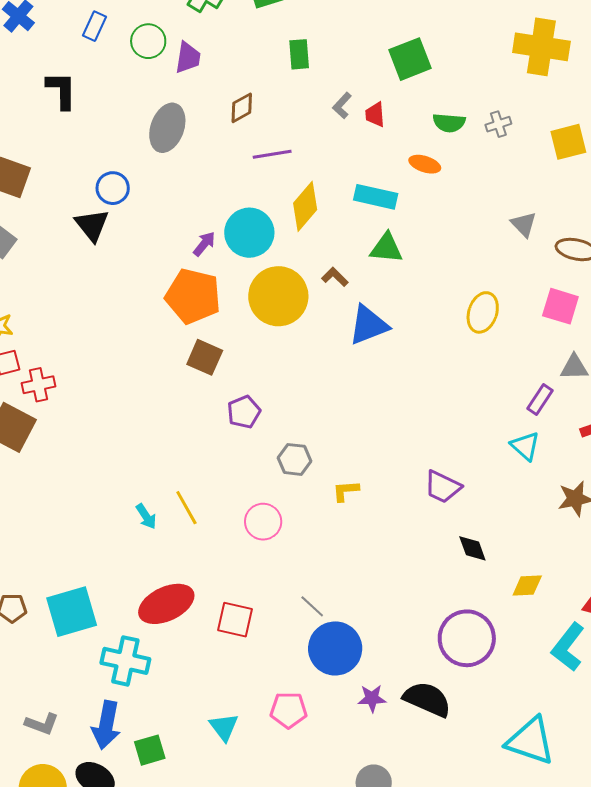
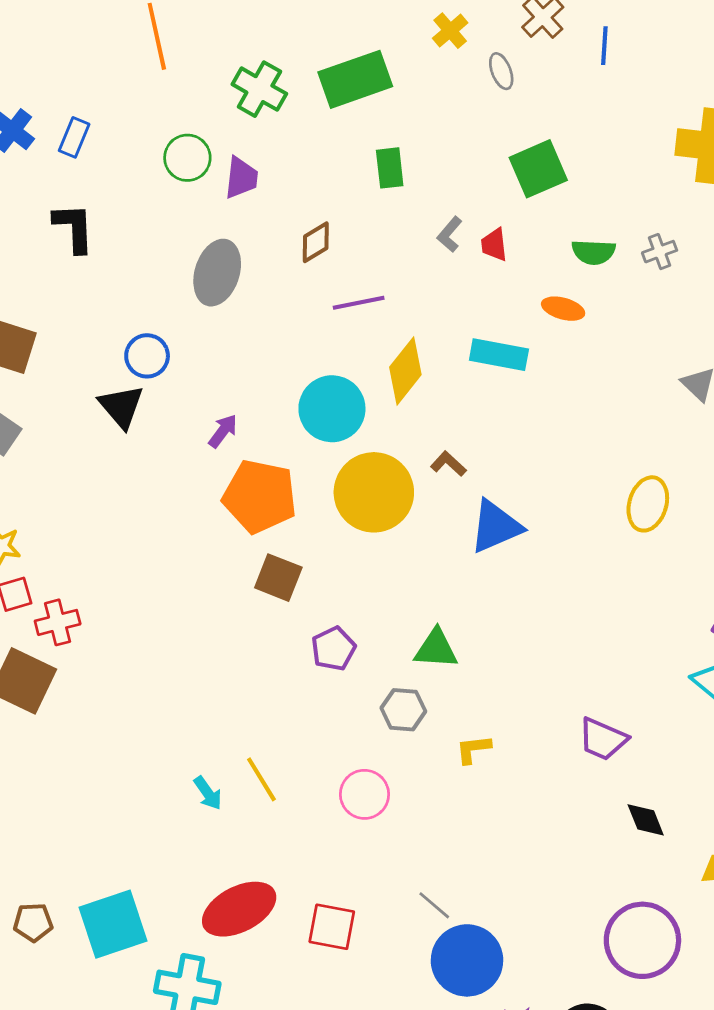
blue rectangle: (95, 26) -> (74, 137), moved
purple arrow: (204, 244) -> (223, 431), moved
green triangle: (386, 248) -> (436, 649), moved

